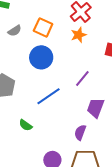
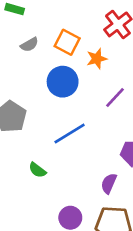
orange star: (79, 35) -> (97, 59), moved
purple line: (82, 78) -> (115, 97), moved

